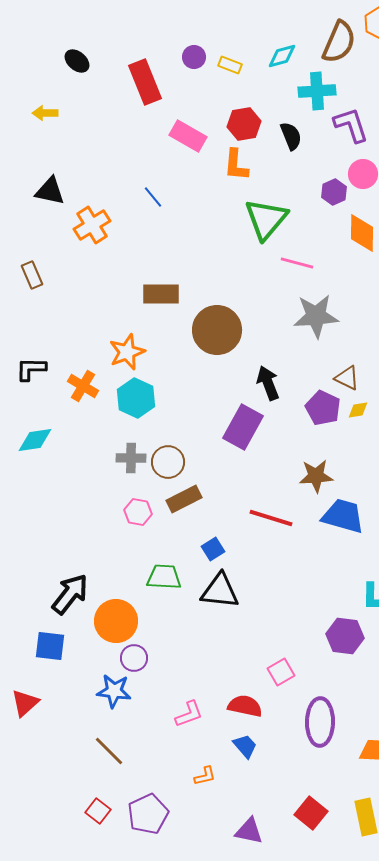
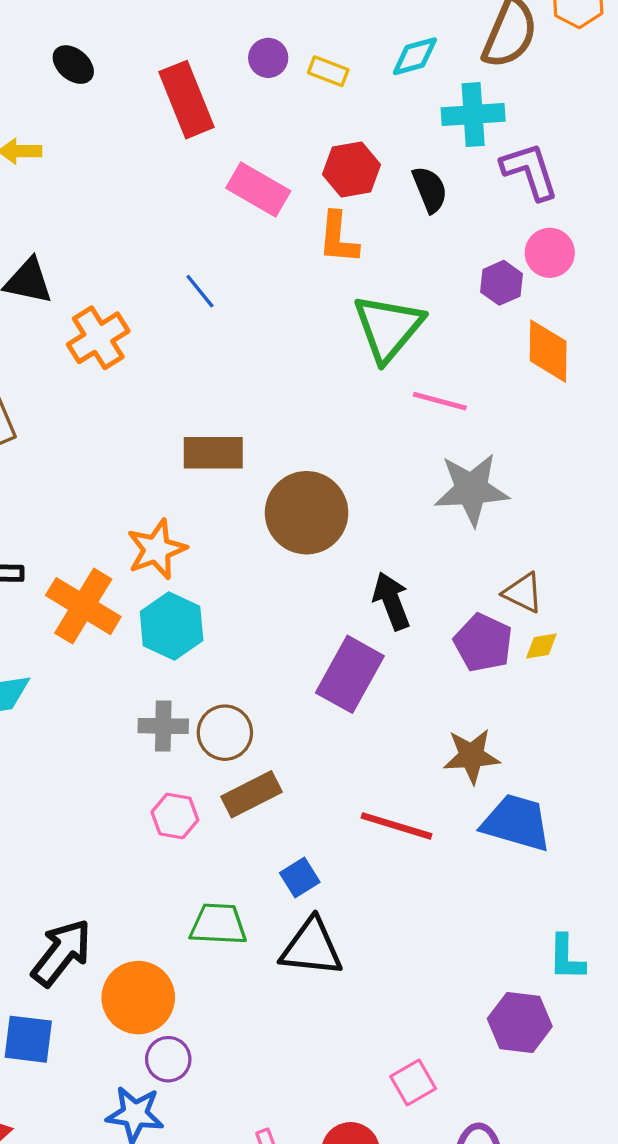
orange cross: (83, 386) -> (83, 606), size x1.4

